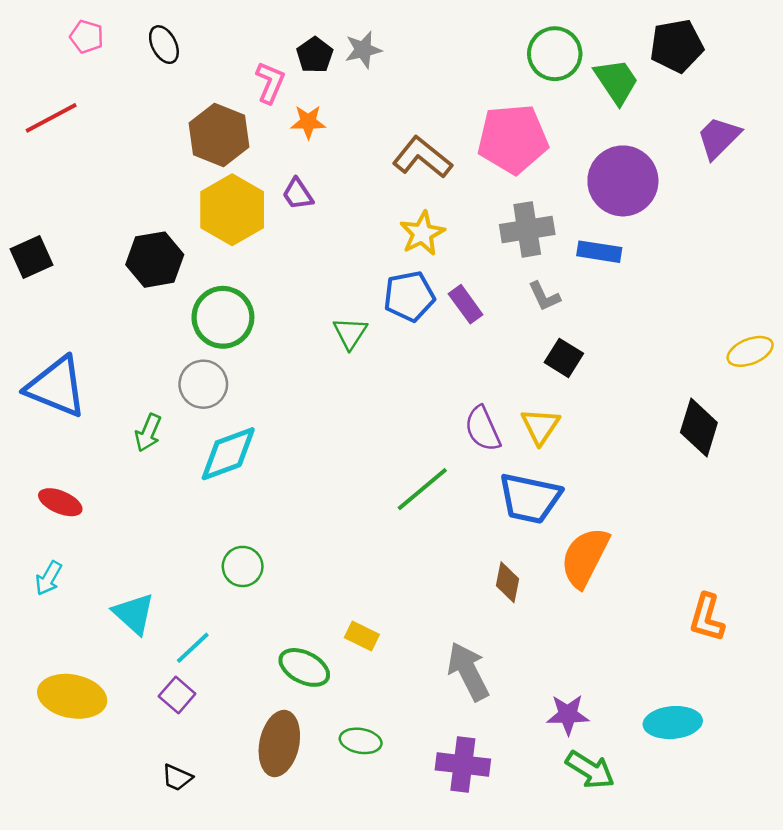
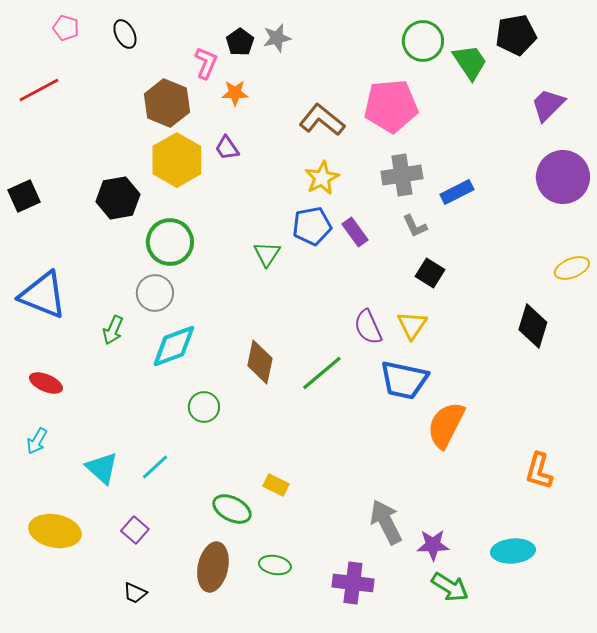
purple circle: (623, 181) -> (563, 177), moved
blue rectangle: (599, 252) -> (457, 192), turned -36
green circle: (243, 566) -> (204, 407), moved
brown diamond: (508, 582) -> (260, 362), moved, size x1.4
cyan line: (193, 648) -> (155, 467), moved
gray arrow: (468, 671) -> (386, 522), moved

